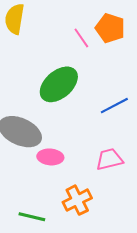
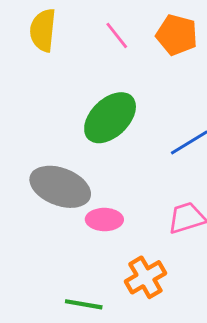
pink line: (81, 38) -> (117, 35), moved

